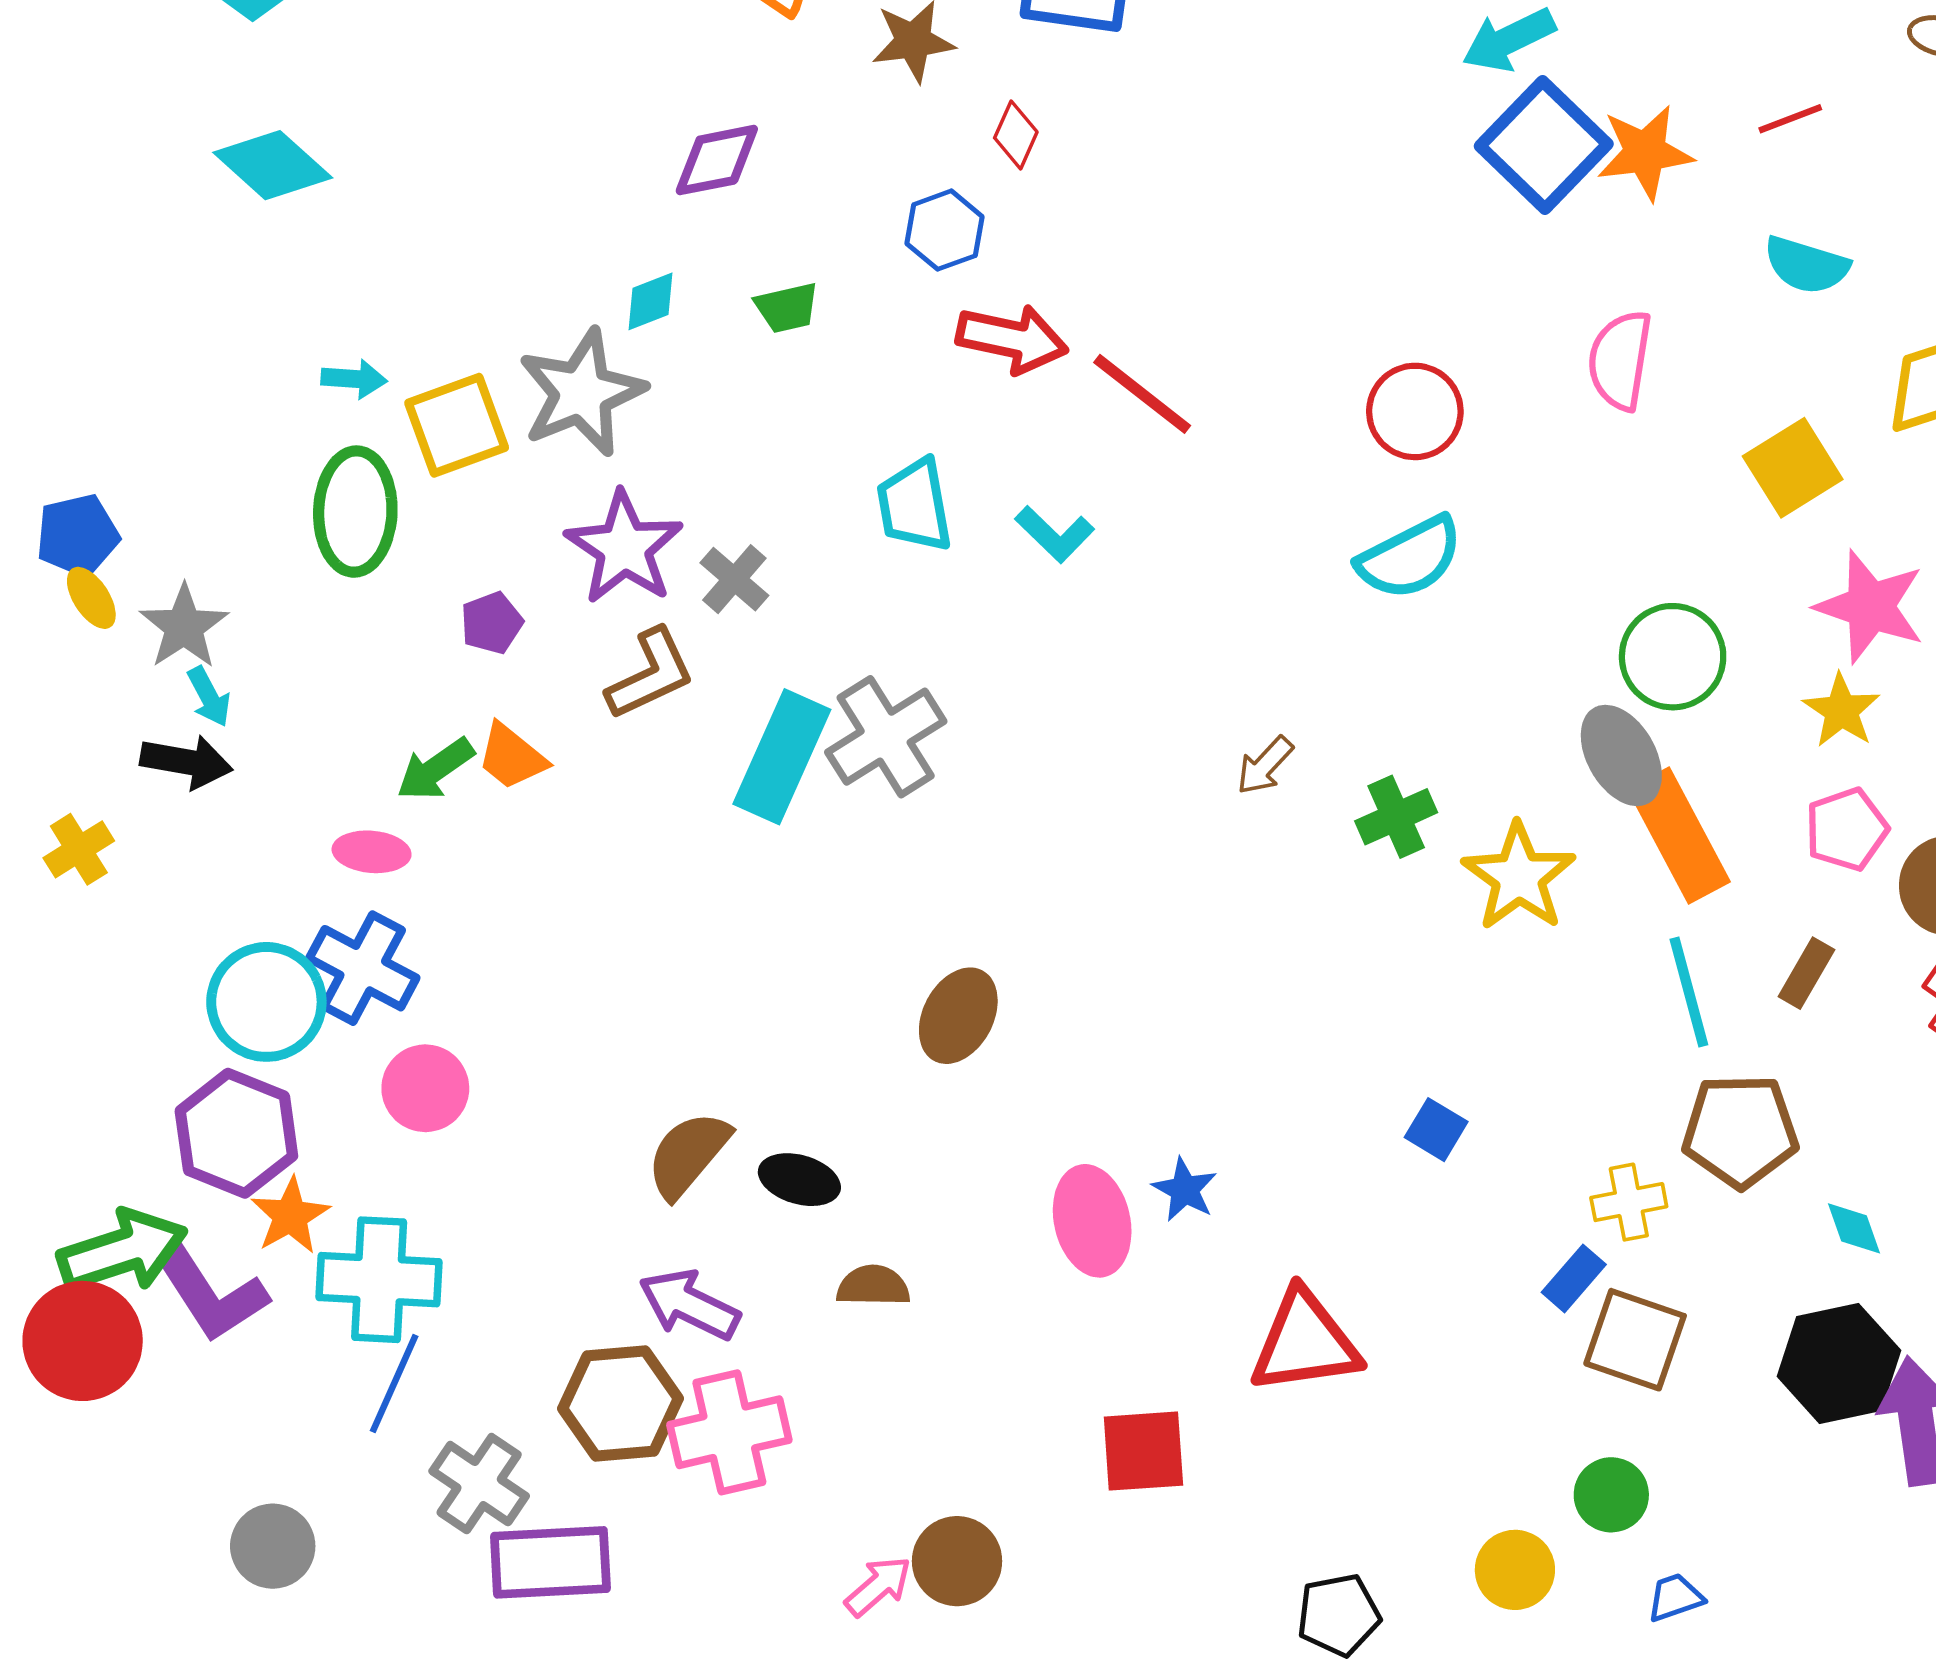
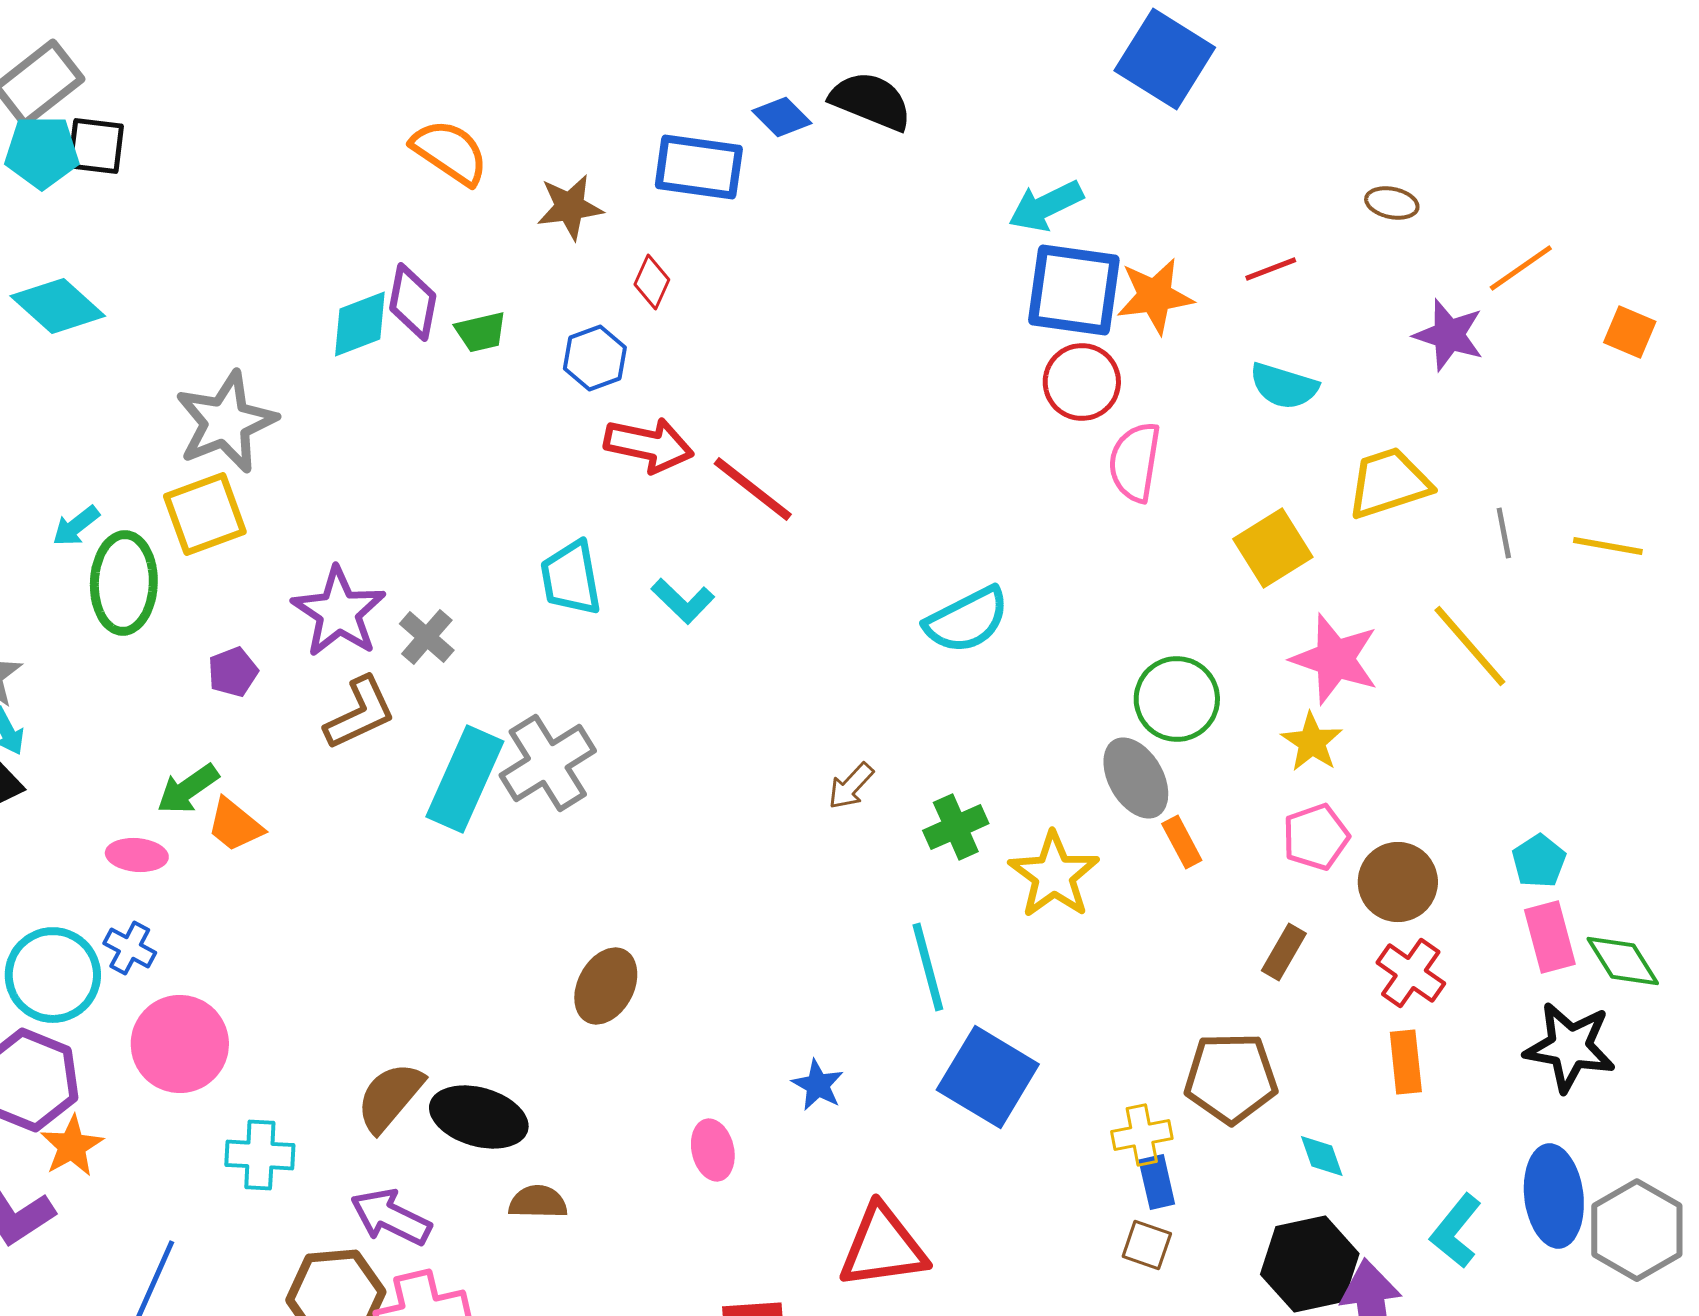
blue square: (1544, 145) -> (1074, 290), turned -36
purple diamond: (717, 160) -> (413, 302), turned -68
cyan diamond: (651, 301) -> (360, 324), moved, size x1.4
green trapezoid: (787, 308) -> (481, 332), moved
cyan arrow: (354, 379) -> (76, 526), moved, turned 138
gray star: (582, 393) -> (226, 422), moved
red circle: (1415, 411) -> (1082, 382), moved
orange trapezoid: (512, 757) -> (235, 825), moved
orange rectangle: (1679, 836) -> (1182, 842), size x0.5
blue cross: (363, 968) -> (130, 948), size x0.6
cyan line: (1689, 992) -> (928, 967), moved
pink circle: (425, 1088) -> (180, 1044), size x1.4
blue square: (1436, 1130) -> (988, 1077), size x2.0
black ellipse: (799, 1180) -> (479, 1117), size x1.5
blue star: (1185, 1190) -> (818, 1085), moved
pink ellipse: (1092, 1221) -> (713, 1150), size x0.7
blue rectangle: (1574, 1278) -> (1157, 1182), moved, turned -54
cyan cross: (379, 1280) -> (260, 1155), moved, size x0.7
brown square: (1635, 1340) -> (1147, 1245), size x0.6

